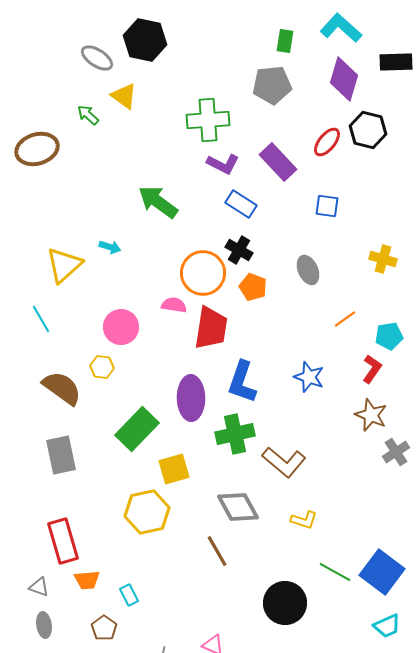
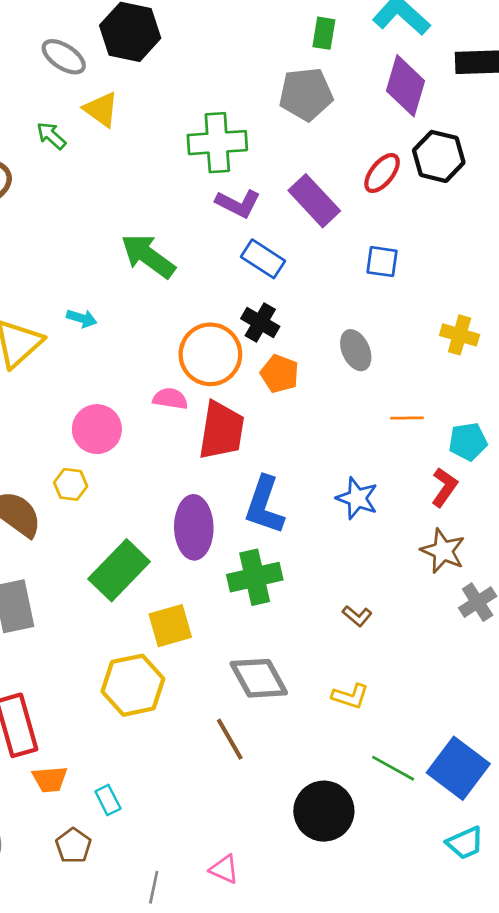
orange line: (345, 319) -> (407, 418), turned 35
brown L-shape: (284, 462) -> (357, 616), moved, size x0.5

